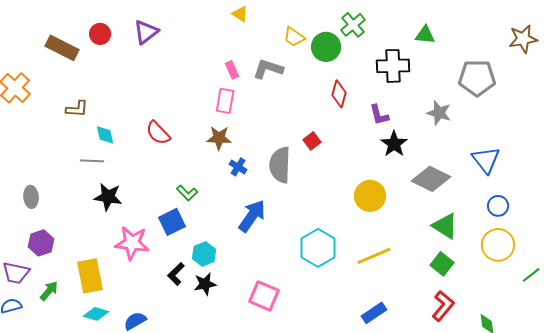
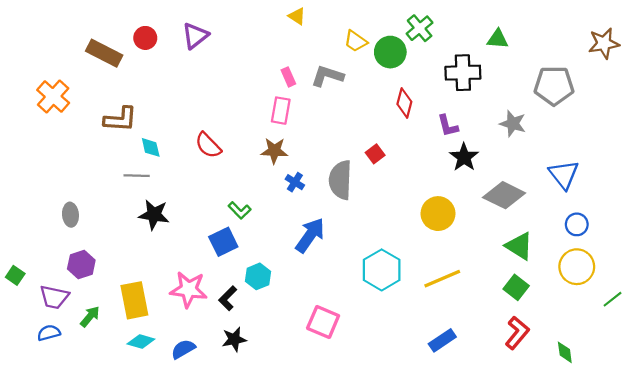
brown L-shape: (77, 109) -> (120, 119), size x1.4
pink star: (132, 243) -> (189, 289), moved
black star: (205, 284) -> (234, 339), moved

